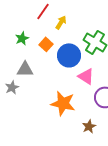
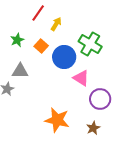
orange star: (63, 103) -> (57, 120), moved
brown star: (89, 126) -> (93, 128), moved

